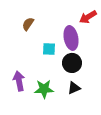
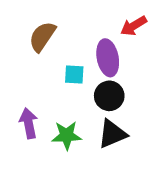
brown semicircle: (28, 24) -> (42, 37), size x1.5
black triangle: (74, 88) -> (112, 134), size x1.5

